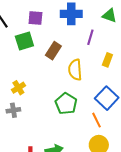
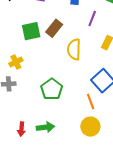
green square: (24, 41) -> (31, 31), moved
green pentagon: (66, 104) -> (52, 89), moved

